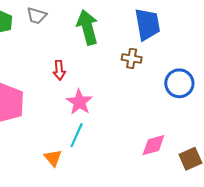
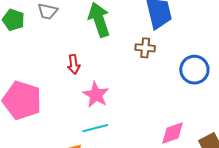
cyan line: (77, 135) -> (95, 128), turned 55

